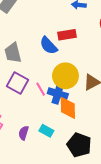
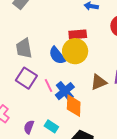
blue semicircle: (49, 46) -> (57, 56), moved
yellow circle: (65, 76) -> (75, 51), moved
blue cross: (58, 94) -> (65, 91), turned 30

